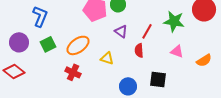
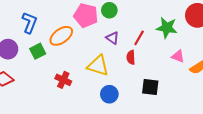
orange ellipse: (78, 45) -> (61, 36), moved
pink triangle: (177, 51) -> (178, 56), moved
yellow triangle: (107, 58) -> (98, 66), size x1.6
blue circle: (128, 86) -> (109, 94), moved

